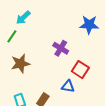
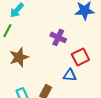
red square: (80, 70) -> (80, 57), turned 36

